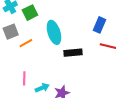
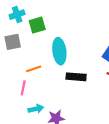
orange line: (26, 43) -> (34, 69), moved
pink line: (24, 78) -> (23, 88), moved

